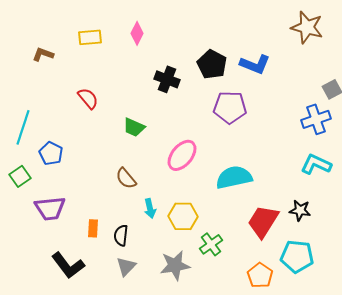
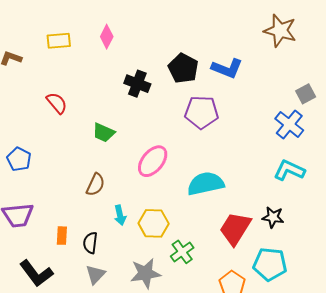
blue cross: (316, 119) -> (289, 124), turned -32
brown semicircle: (126, 178) -> (95, 185), turned -115

